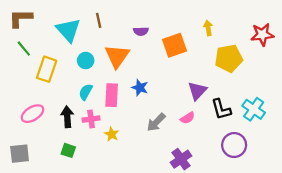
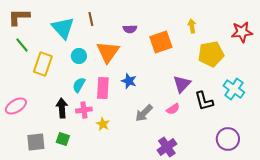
cyan cross: (254, 109) -> (234, 89), moved
pink ellipse: (33, 114) -> (16, 106), moved
purple circle: (234, 145) -> (228, 139), moved
gray square: (20, 154) -> (36, 142), moved

